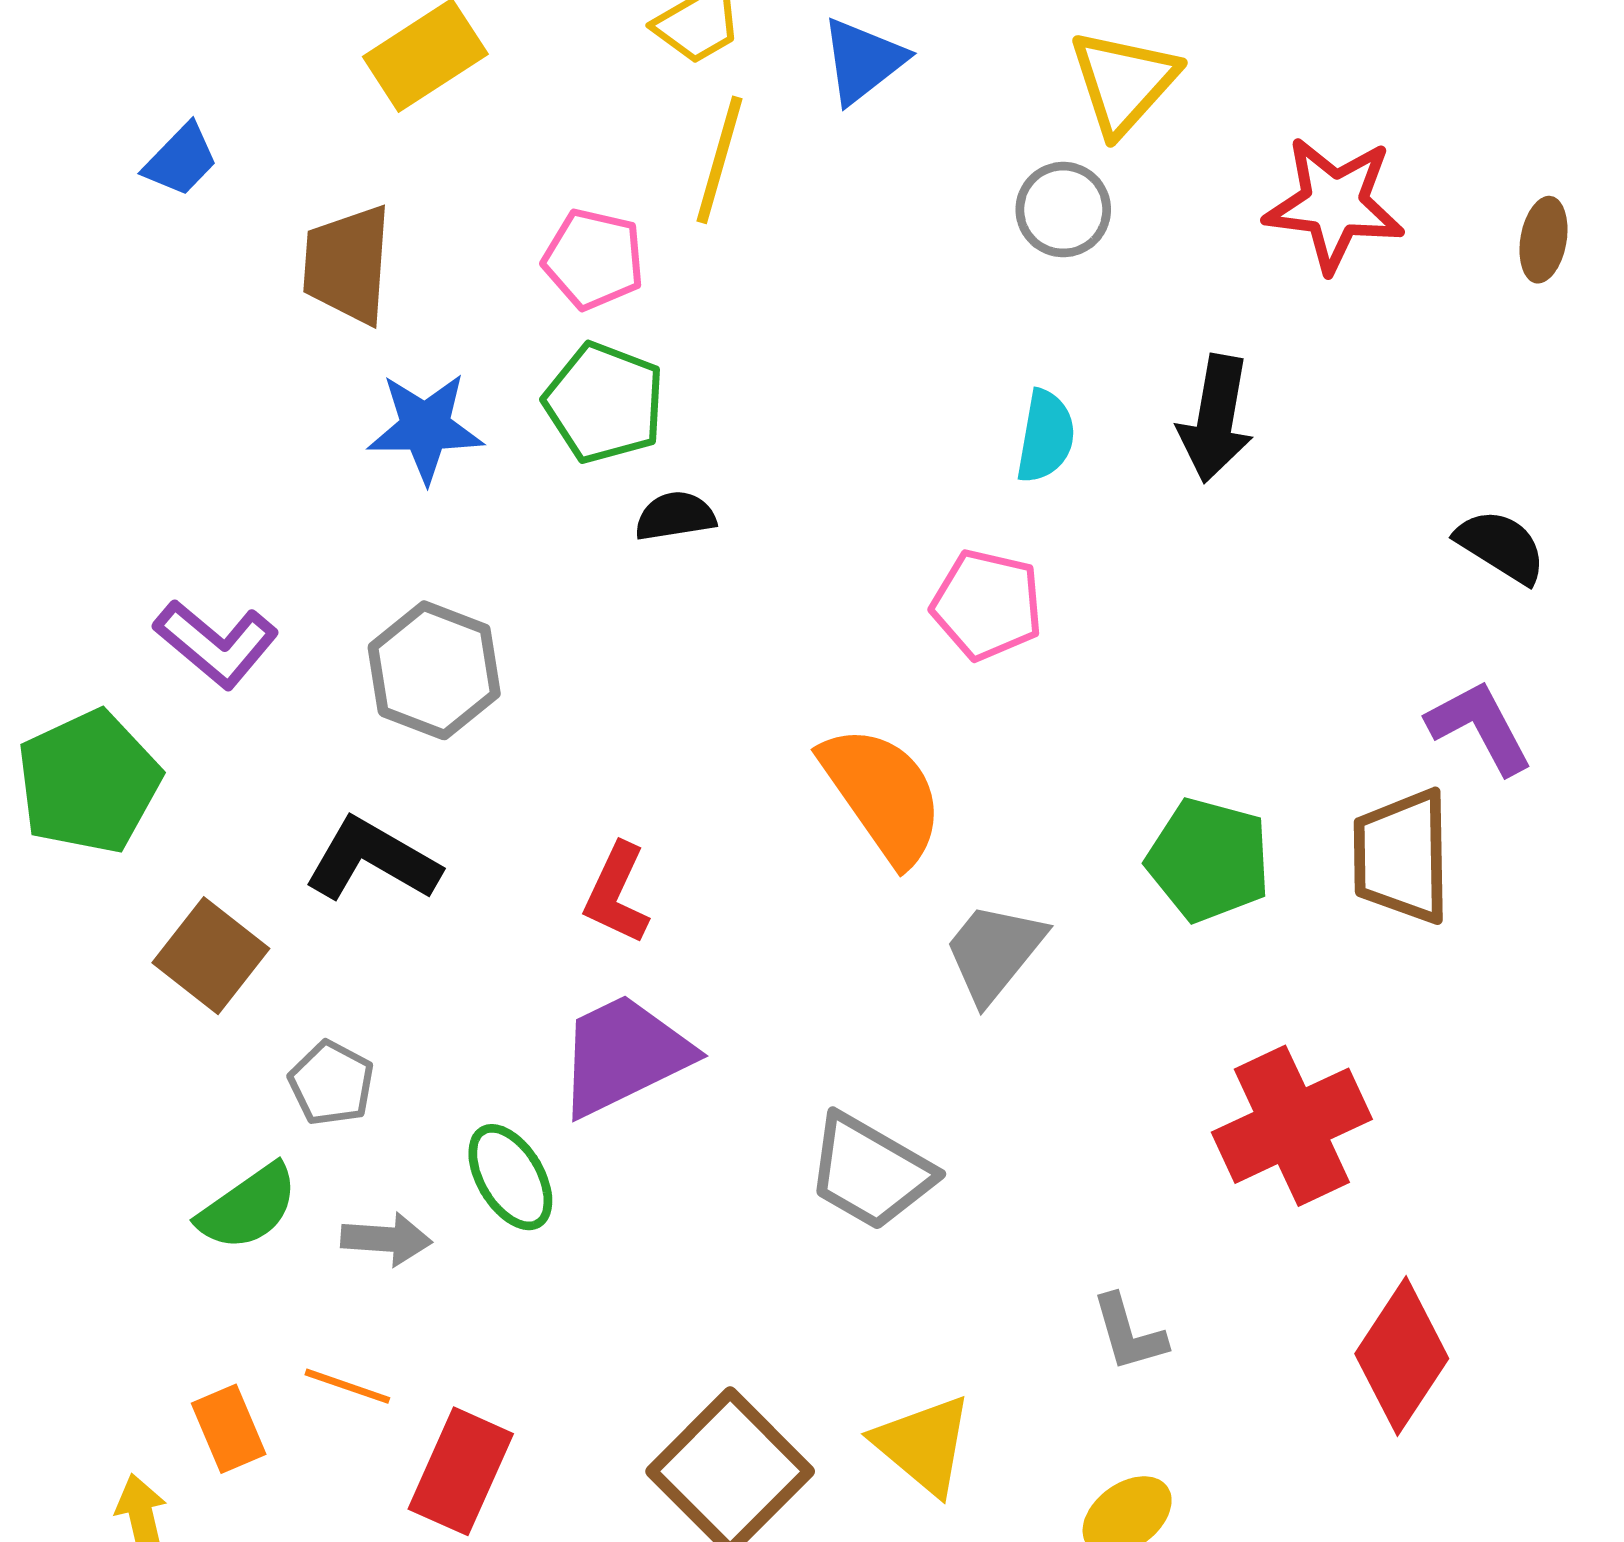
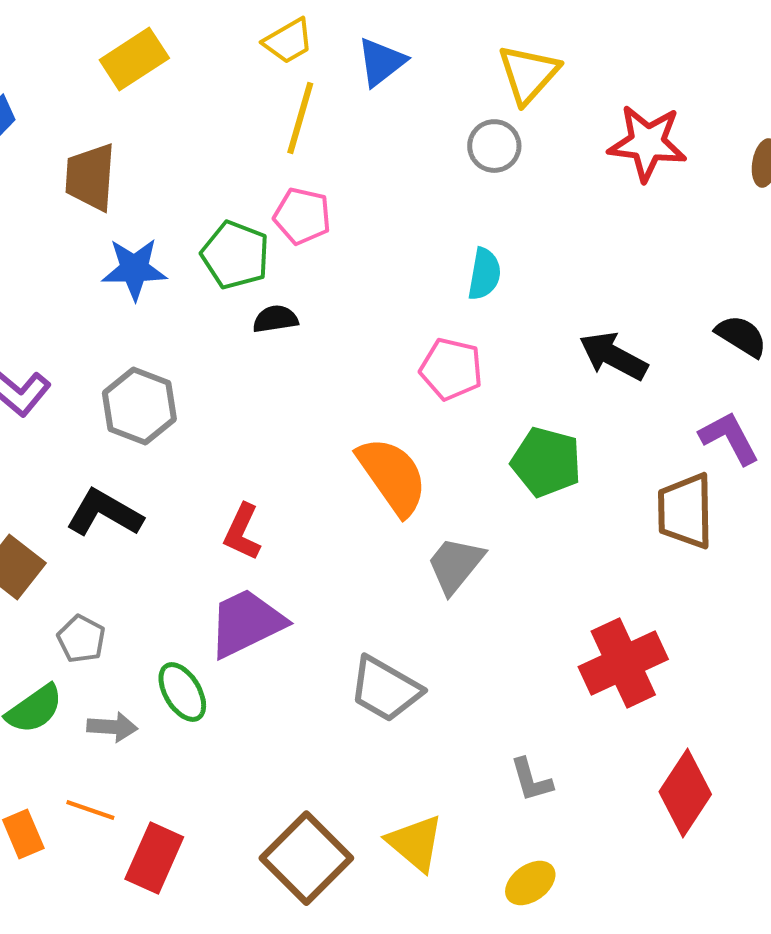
pink pentagon: (594, 259) -> (302, 216), moved
black arrow: (1216, 419) -> (613, 356), moved, turned 108
green pentagon: (1209, 860) -> (546, 462), moved

